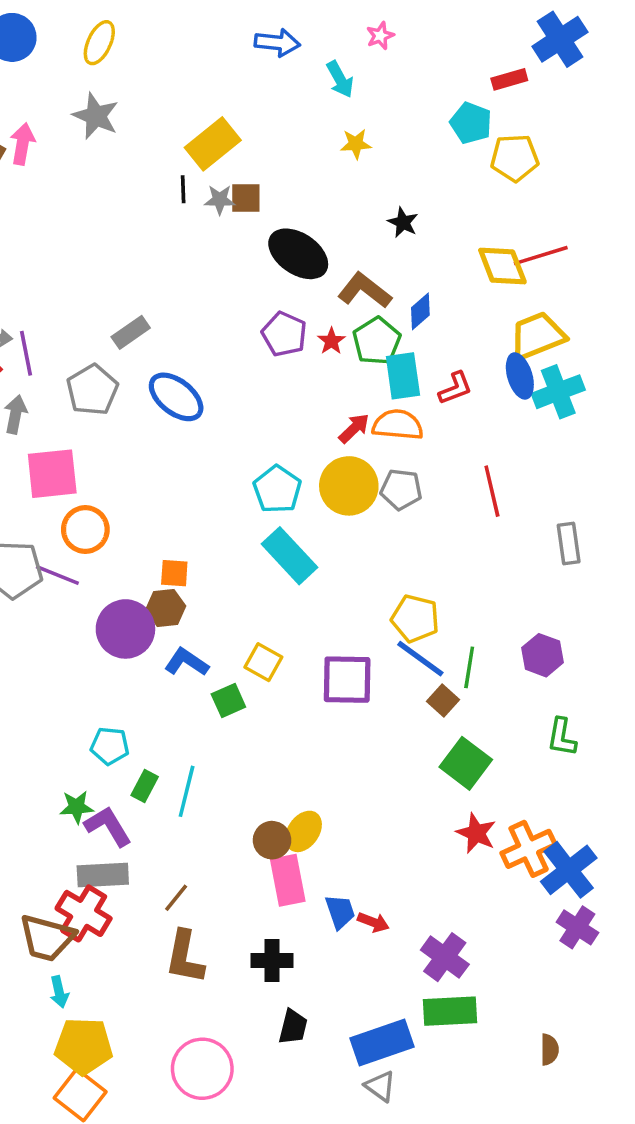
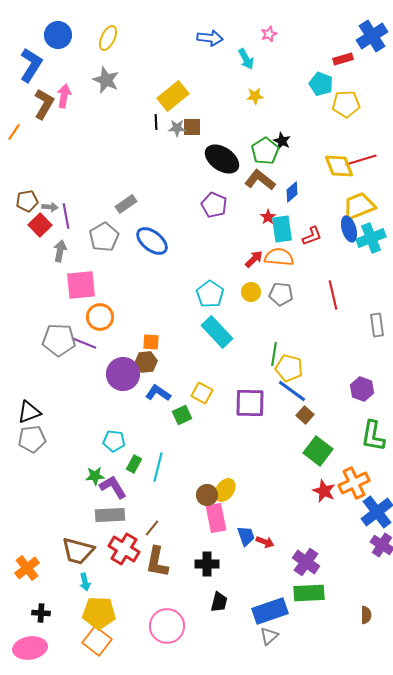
red star: (331, 341) -> (268, 217), moved
green pentagon: (377, 341) -> (265, 151), moved
yellow circle: (349, 486) -> (251, 292), size x0.6
green line: (469, 667) -> (274, 354), moved
green L-shape: (562, 737) -> (373, 436), size x1.4
orange cross: (529, 849) -> (354, 483), moved
red cross: (84, 913) -> (124, 549), moved
gray triangle: (380, 1086) -> (269, 636), turned 42

